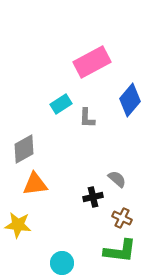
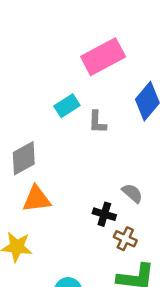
black cross: (93, 197) -> (104, 214), turned 30
brown cross: (122, 218) -> (125, 239), moved

